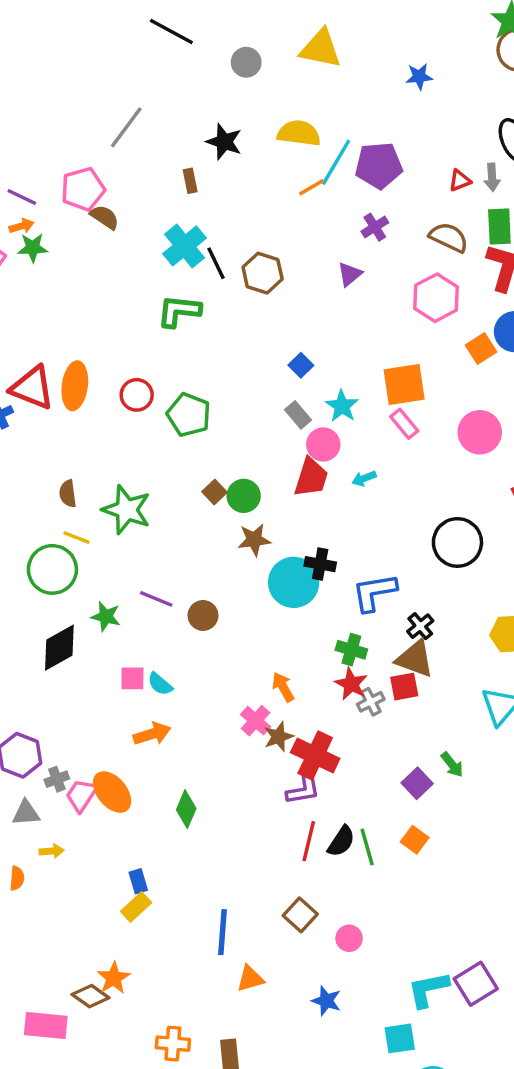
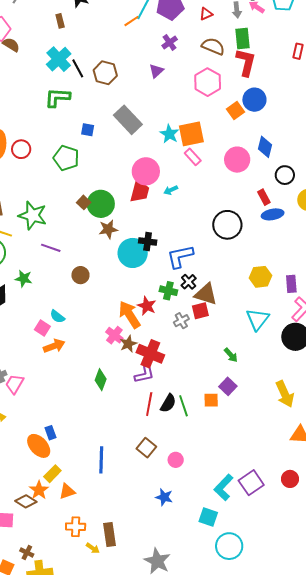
red triangle: (460, 181) -> (206, 14), moved
blue square: (301, 365) -> (88, 130), moved, turned -32
red circle: (137, 395) -> (21, 149), moved
cyan star: (342, 406) -> (169, 134), moved
gray rectangle: (298, 415) -> (128, 120), moved, size x1.8
pink circle: (323, 444) -> (146, 171), size x1.4
green circle: (244, 496) -> (101, 204), size x1.4
purple line: (156, 599) -> (51, 248), moved
black cross: (420, 626) -> (189, 282), moved
pink square: (132, 678) -> (42, 328), moved, turned 35
red star: (351, 684) -> (147, 306), moved
orange arrow: (283, 687) -> (130, 315), size x1.6
purple square: (417, 783) -> (228, 386), moved
orange ellipse: (112, 792) -> (39, 446), moved
green diamond: (186, 809) -> (101, 380), moved
orange square: (415, 840) -> (211, 400), turned -35
yellow rectangle: (136, 907) -> (52, 474), moved
orange triangle: (250, 979) -> (67, 491), moved
cyan L-shape: (428, 989) -> (224, 487), turned -32
cyan square: (400, 1038) -> (208, 517), turned 30

